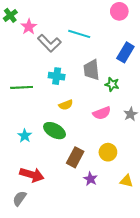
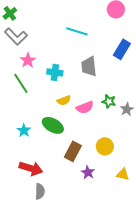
pink star: (29, 27) -> (28, 60), moved
gray L-shape: (49, 43) -> (16, 36), moved
green star: (112, 84) -> (109, 101), moved
green line: (22, 87) -> (21, 83), turned 60
pink semicircle: (102, 113) -> (85, 107), moved
gray semicircle: (20, 198) -> (40, 191), moved, turned 147

